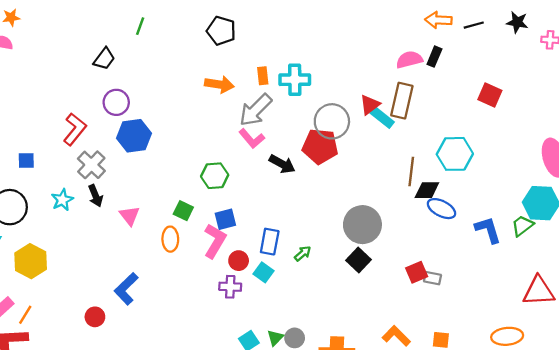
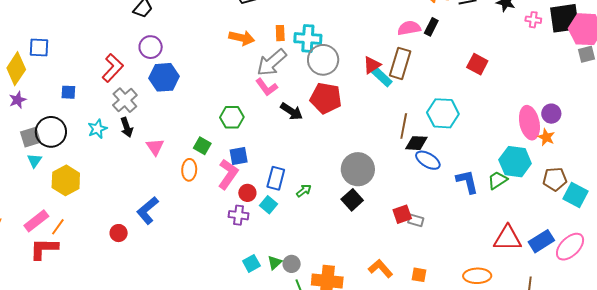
gray circle: (332, 121) -> (323, 60), moved

